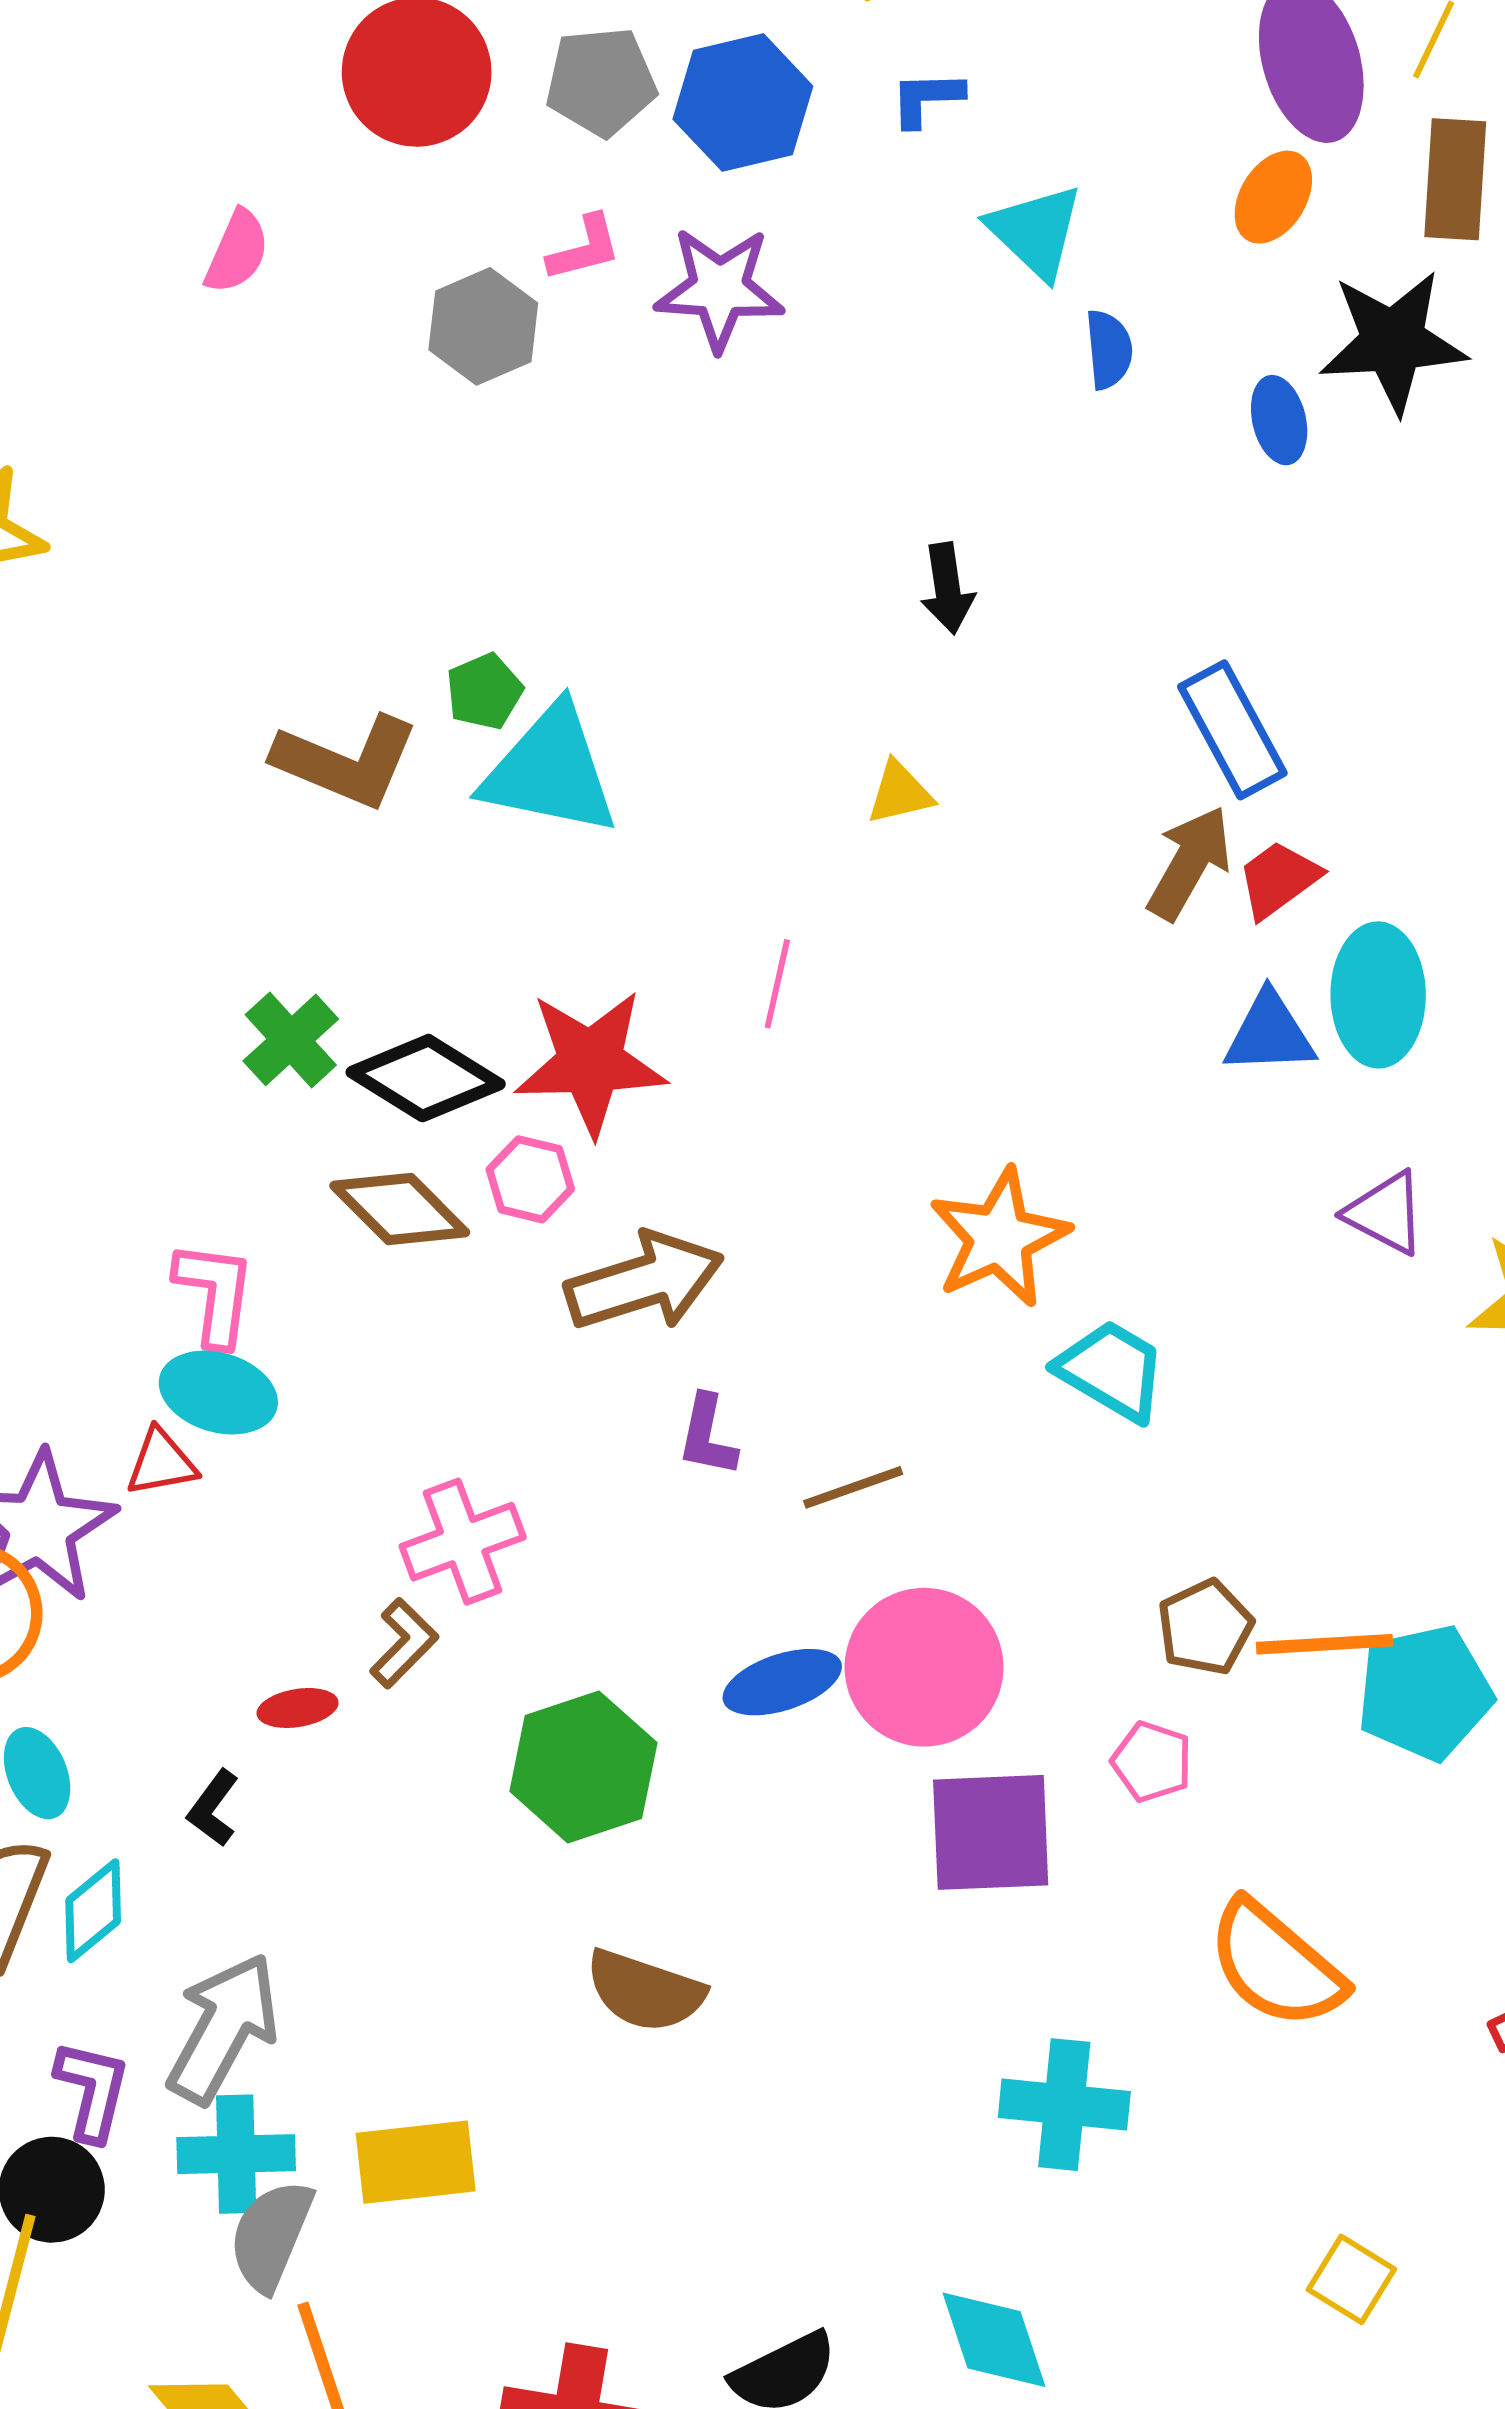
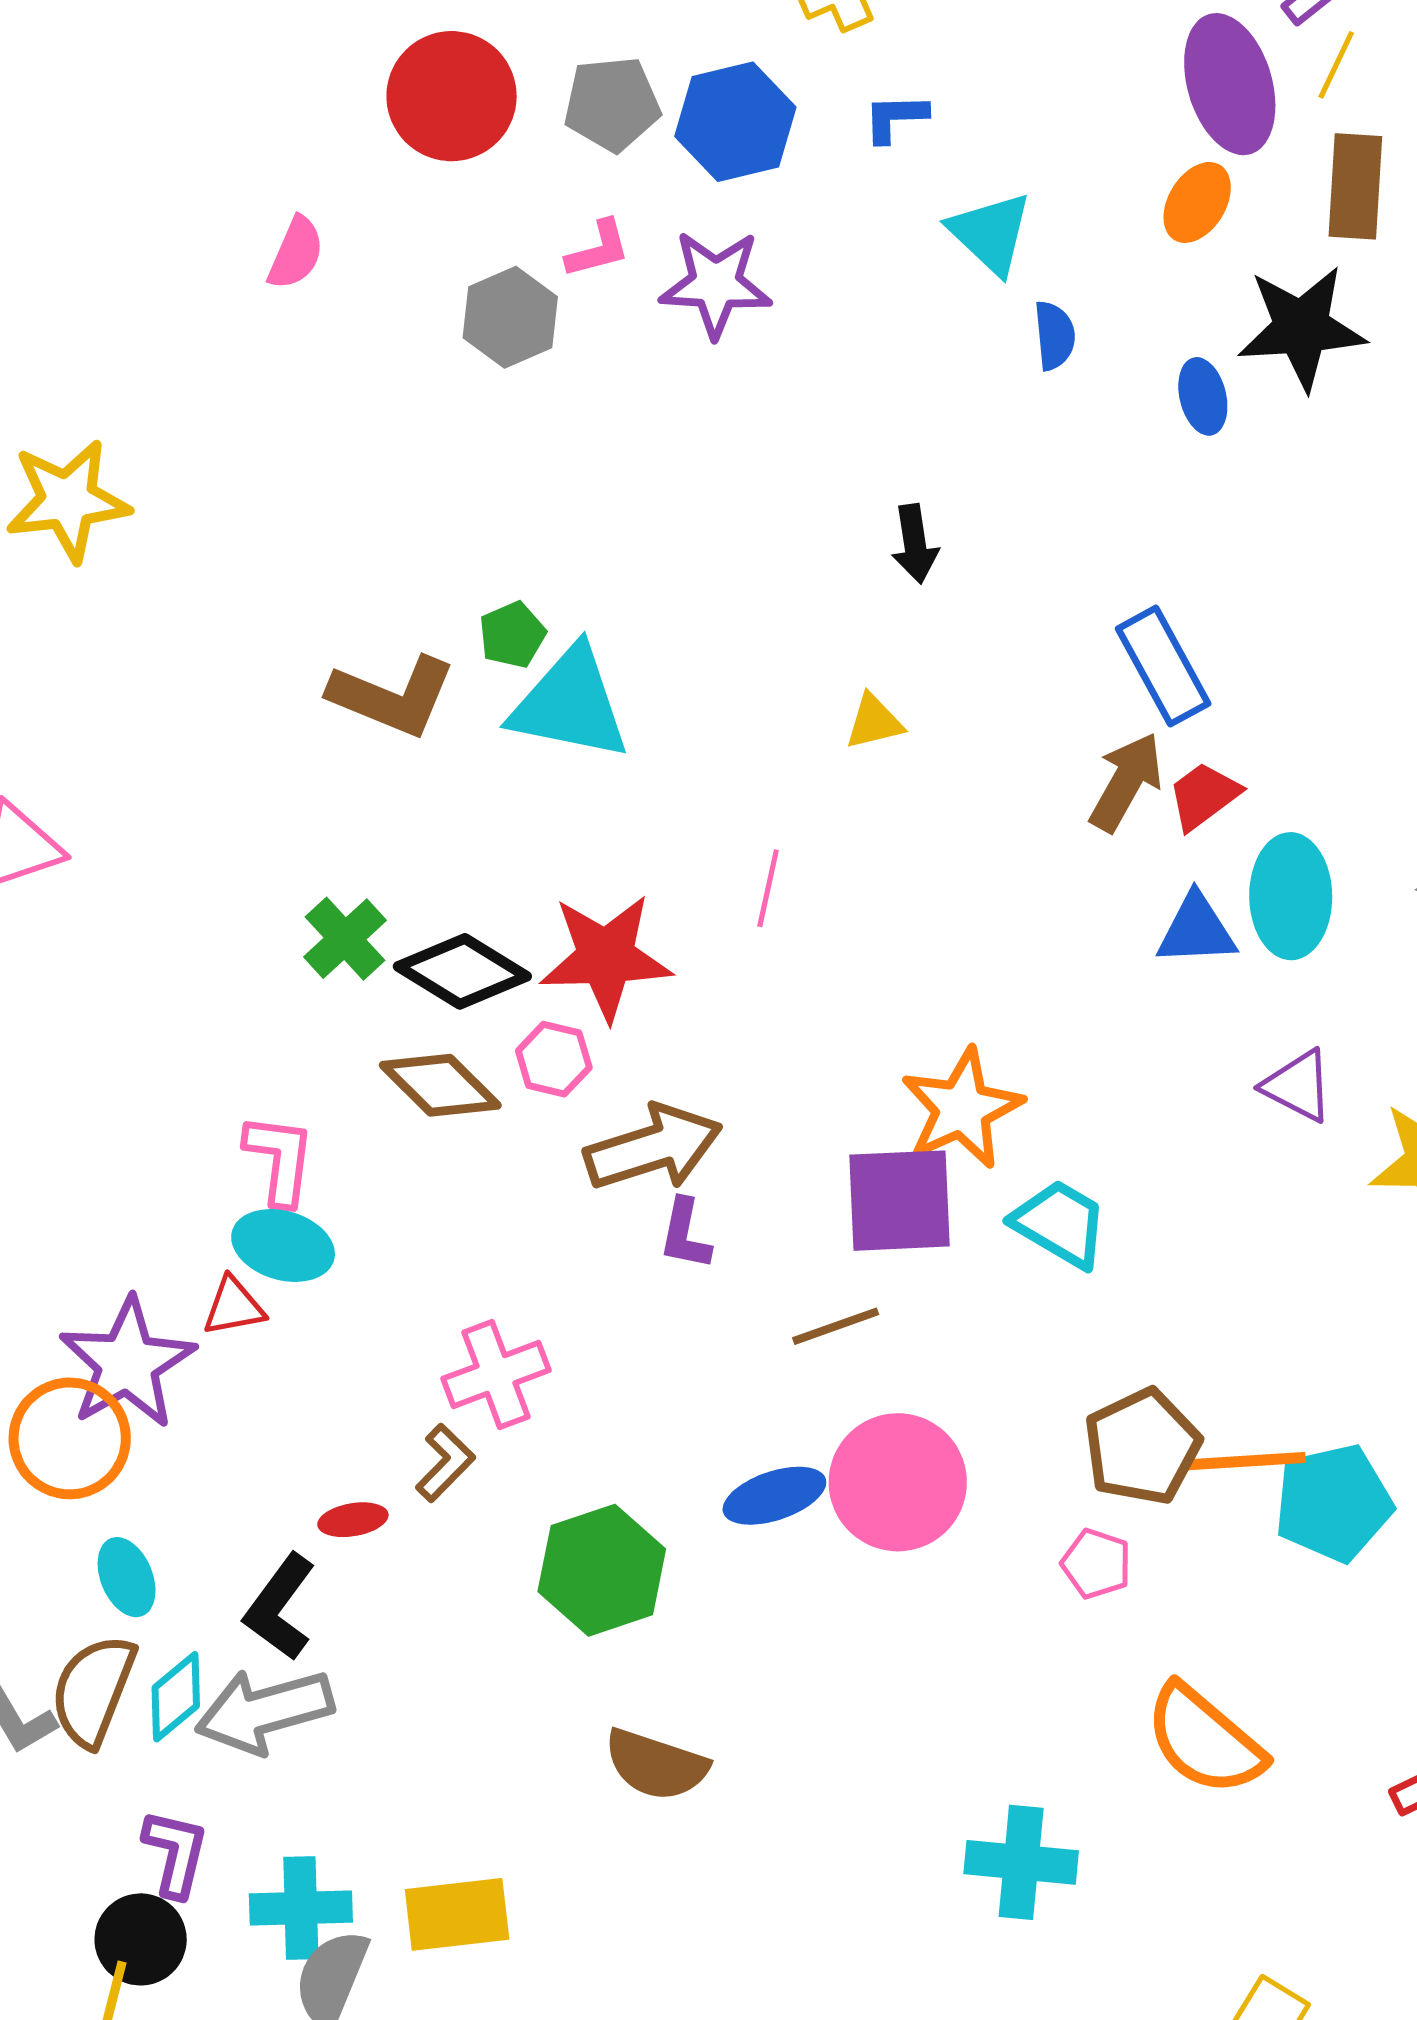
purple L-shape: (707, 1436) -> (685, 1234), moved
brown pentagon: (1205, 1627) -> (1142, 1447), size x1.4
black L-shape: (213, 1808) -> (280, 1607), size x1.6
purple square: (991, 1832) -> (900, 1201), moved
gray arrow: (223, 2028) -> (264, 1711), moved, turned -134

